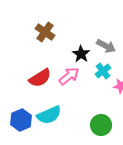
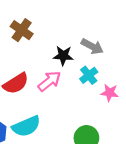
black star: (81, 54) -> (63, 56), turned -30

